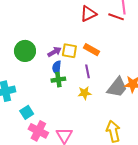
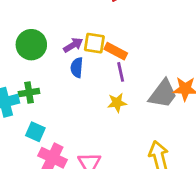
orange rectangle: (91, 50) -> (116, 51), moved
green cross: (58, 80) -> (29, 93), moved
cyan square: (27, 112) -> (35, 132), turned -32

